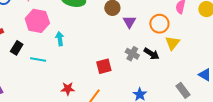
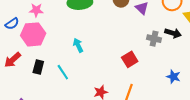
pink hexagon: (37, 21) -> (33, 34), moved
cyan line: (38, 60) -> (63, 72), turned 63

